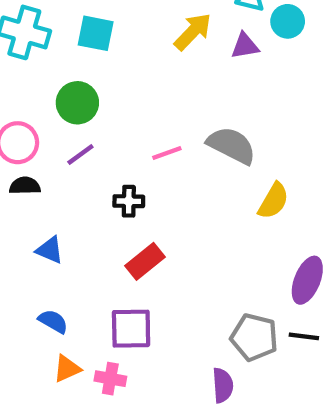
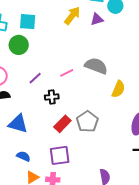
green circle: (77, 103) -> (19, 45), moved
purple line: (80, 155) -> (35, 78), moved
blue triangle: (50, 250) -> (18, 124), size x1.5
gray pentagon: (254, 337) -> (87, 122), moved, turned 30

